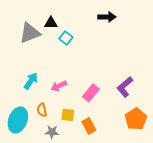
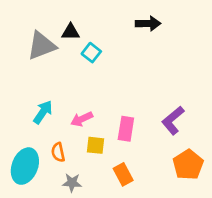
pink rectangle: (91, 93) -> (126, 129), turned -30
yellow square: (68, 115) -> (95, 145), moved

